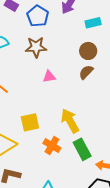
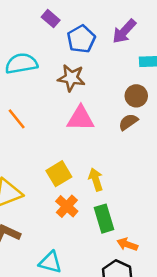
pink triangle: (49, 77) -> (81, 118), size x1.6
yellow arrow: (70, 121) -> (96, 180), size x0.7
yellow square: (30, 122) -> (59, 174), moved, turned -30

